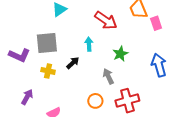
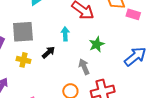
pink rectangle: (156, 23) -> (133, 14), turned -56
blue arrow: (159, 65) -> (135, 57), turned 65

